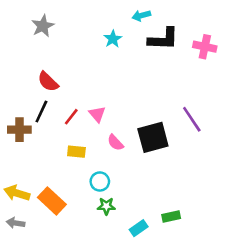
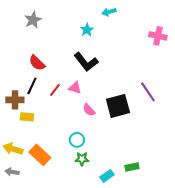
black L-shape: (163, 39) -> (86, 62), moved, turned 50
pink triangle: (97, 114) -> (75, 88), turned -32
yellow rectangle: (76, 152) -> (27, 117), moved

